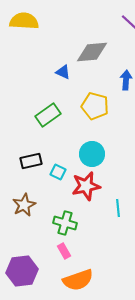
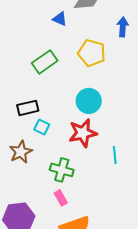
cyan square: (58, 172) -> (42, 127), moved

